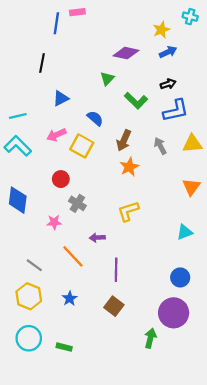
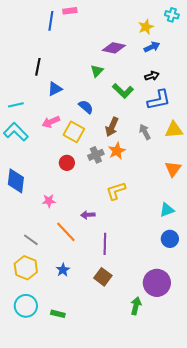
black line: (42, 63) -> (38, 67), moved
red circle: (61, 179) -> (67, 163), moved
gray cross: (77, 203) -> (96, 155), moved, turned 35
blue circle: (180, 277) -> (170, 239), moved

